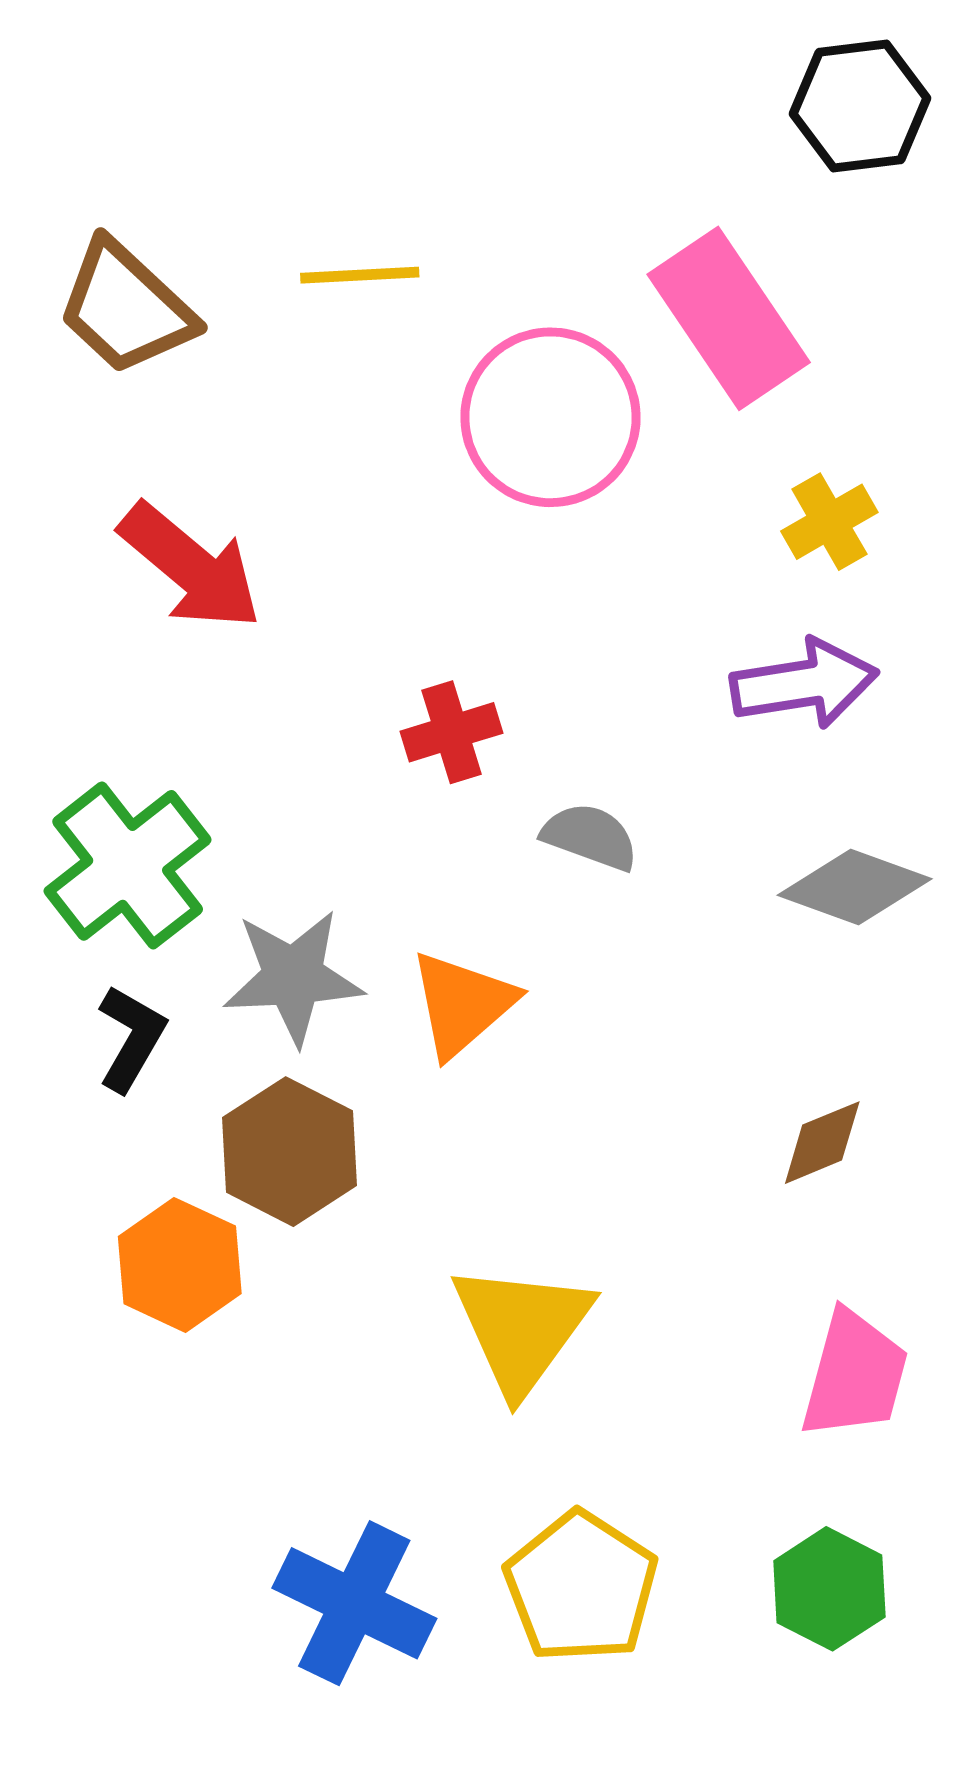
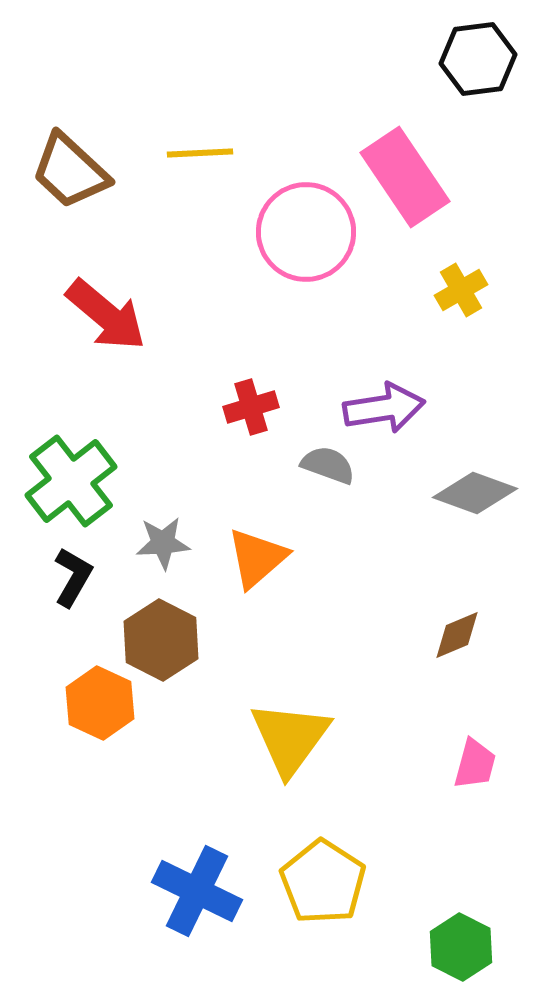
purple arrow: (804, 684) -> (384, 408), moved
gray star: (293, 977) -> (163, 543), size x0.7
pink trapezoid: (855, 1375) -> (475, 764), size x0.7
green hexagon: (829, 1589) -> (461, 947), moved

